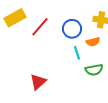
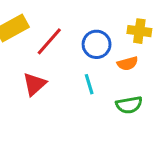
cyan line: (77, 53) -> (89, 84), moved
red triangle: (38, 82) -> (34, 84), moved

